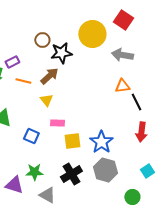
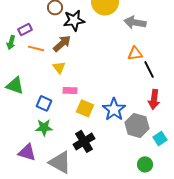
yellow square: (72, 141) -> (85, 108), turned 30
gray hexagon: (105, 170) -> (137, 125), moved
green star: (34, 172) -> (44, 127), moved
gray triangle: (47, 195) -> (60, 162), size x1.4

